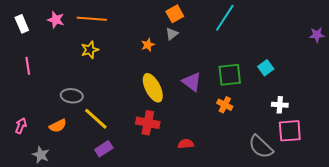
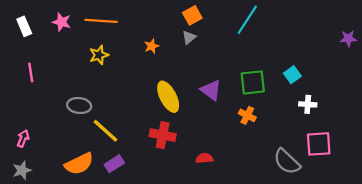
orange star: (148, 45) -> (152, 46), moved
white cross: (280, 105) -> (308, 104), moved
orange semicircle: (58, 126) -> (79, 164), moved, size x1.5
gray star: (41, 155) -> (22, 170), moved, turned 30

